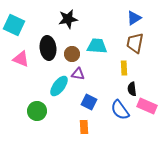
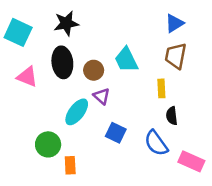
black star: (68, 19) -> (66, 23), moved
cyan trapezoid: (97, 46) -> (126, 60), turned -120
purple triangle: (78, 74) -> (101, 96), turned 32
pink rectangle: (147, 106) -> (191, 161), moved
orange rectangle: (84, 127) -> (70, 165), moved

